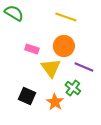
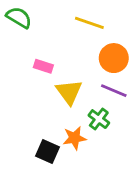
orange circle: (64, 46) -> (114, 58), moved
black square: (27, 96) -> (47, 152), moved
orange star: (55, 102) -> (74, 138), turned 30

